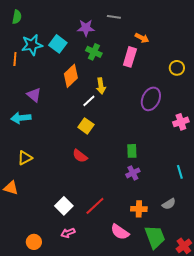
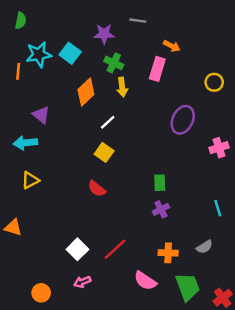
yellow arrow: (101, 86) -> (122, 87), moved
yellow triangle: (25, 158) -> (30, 180), moved

